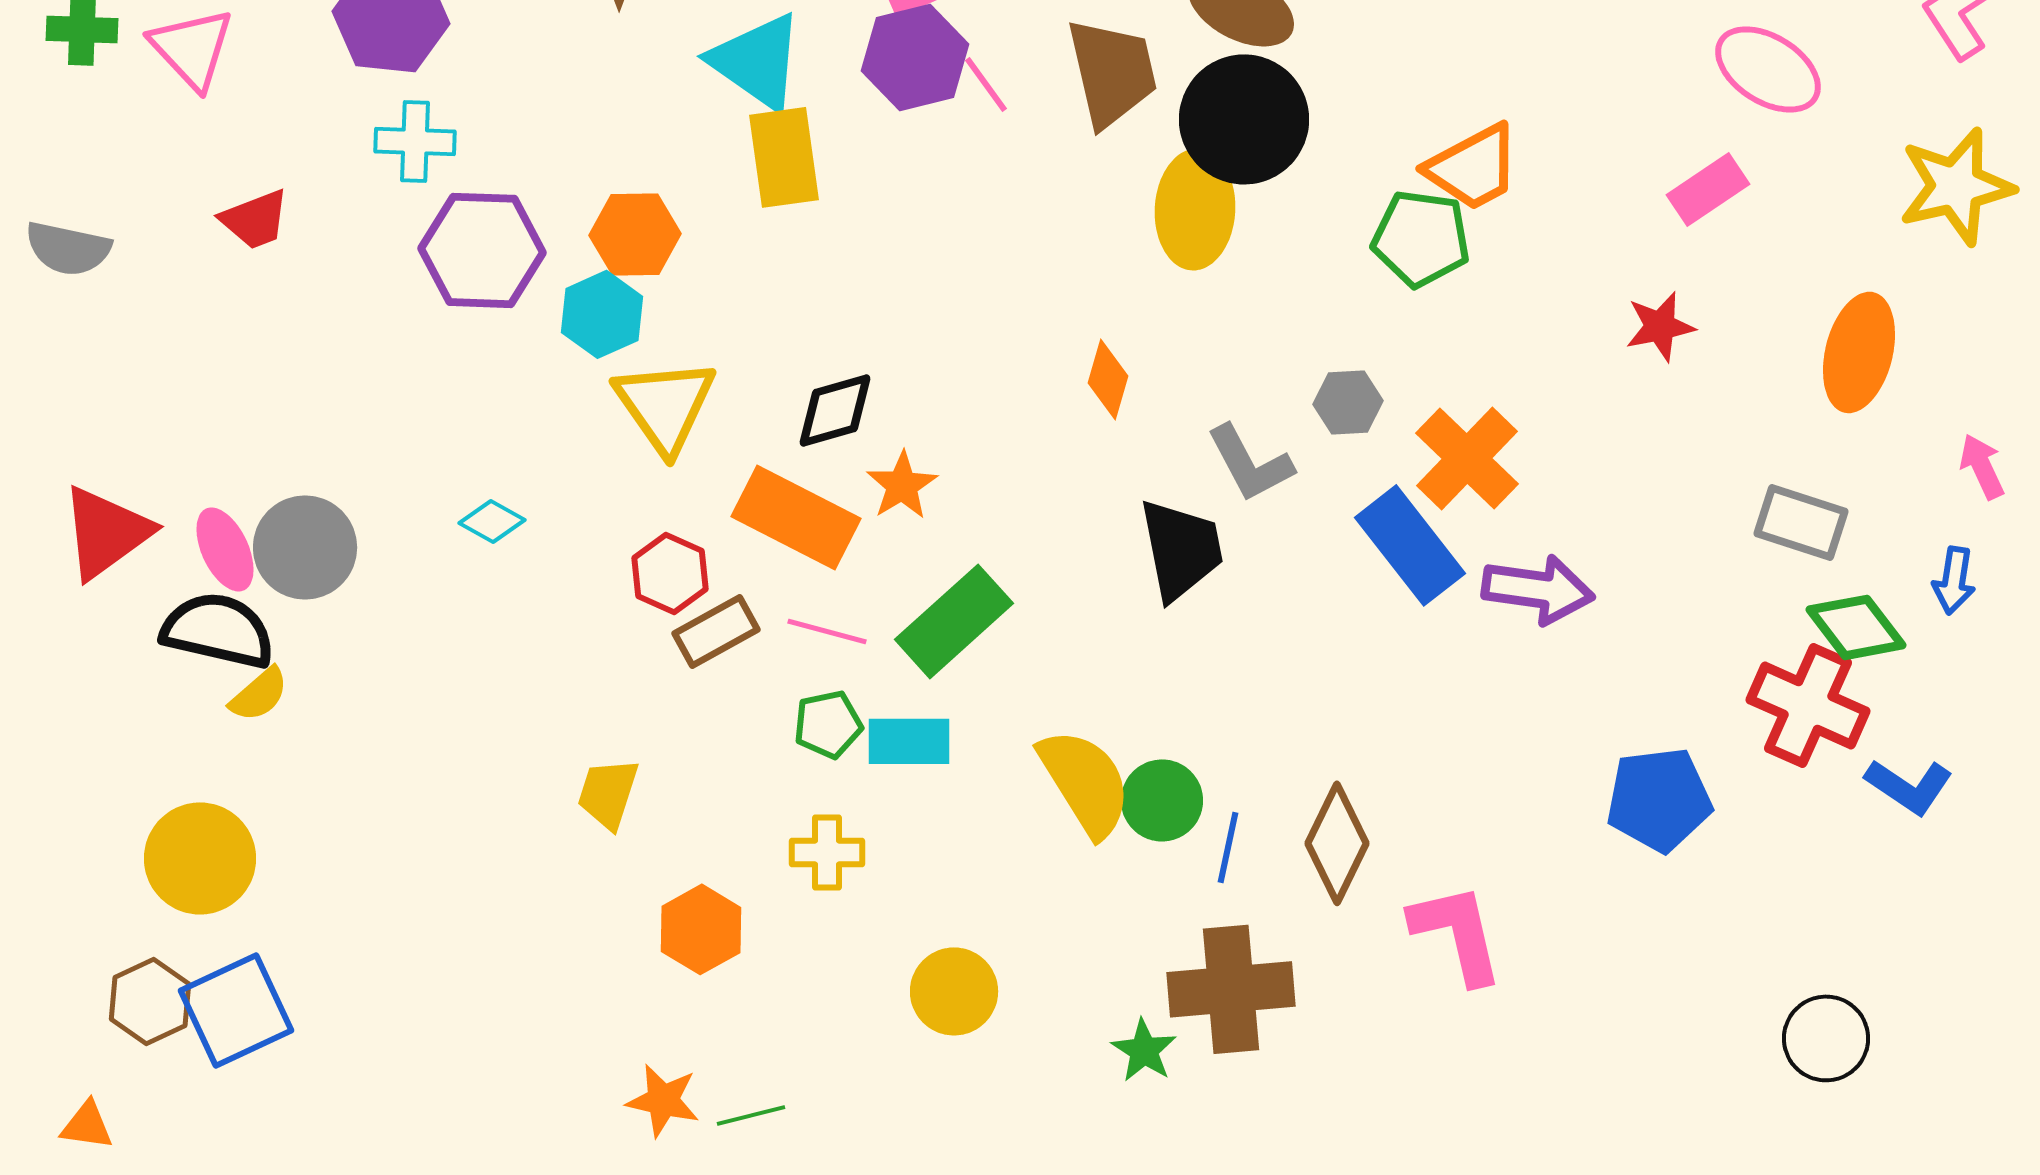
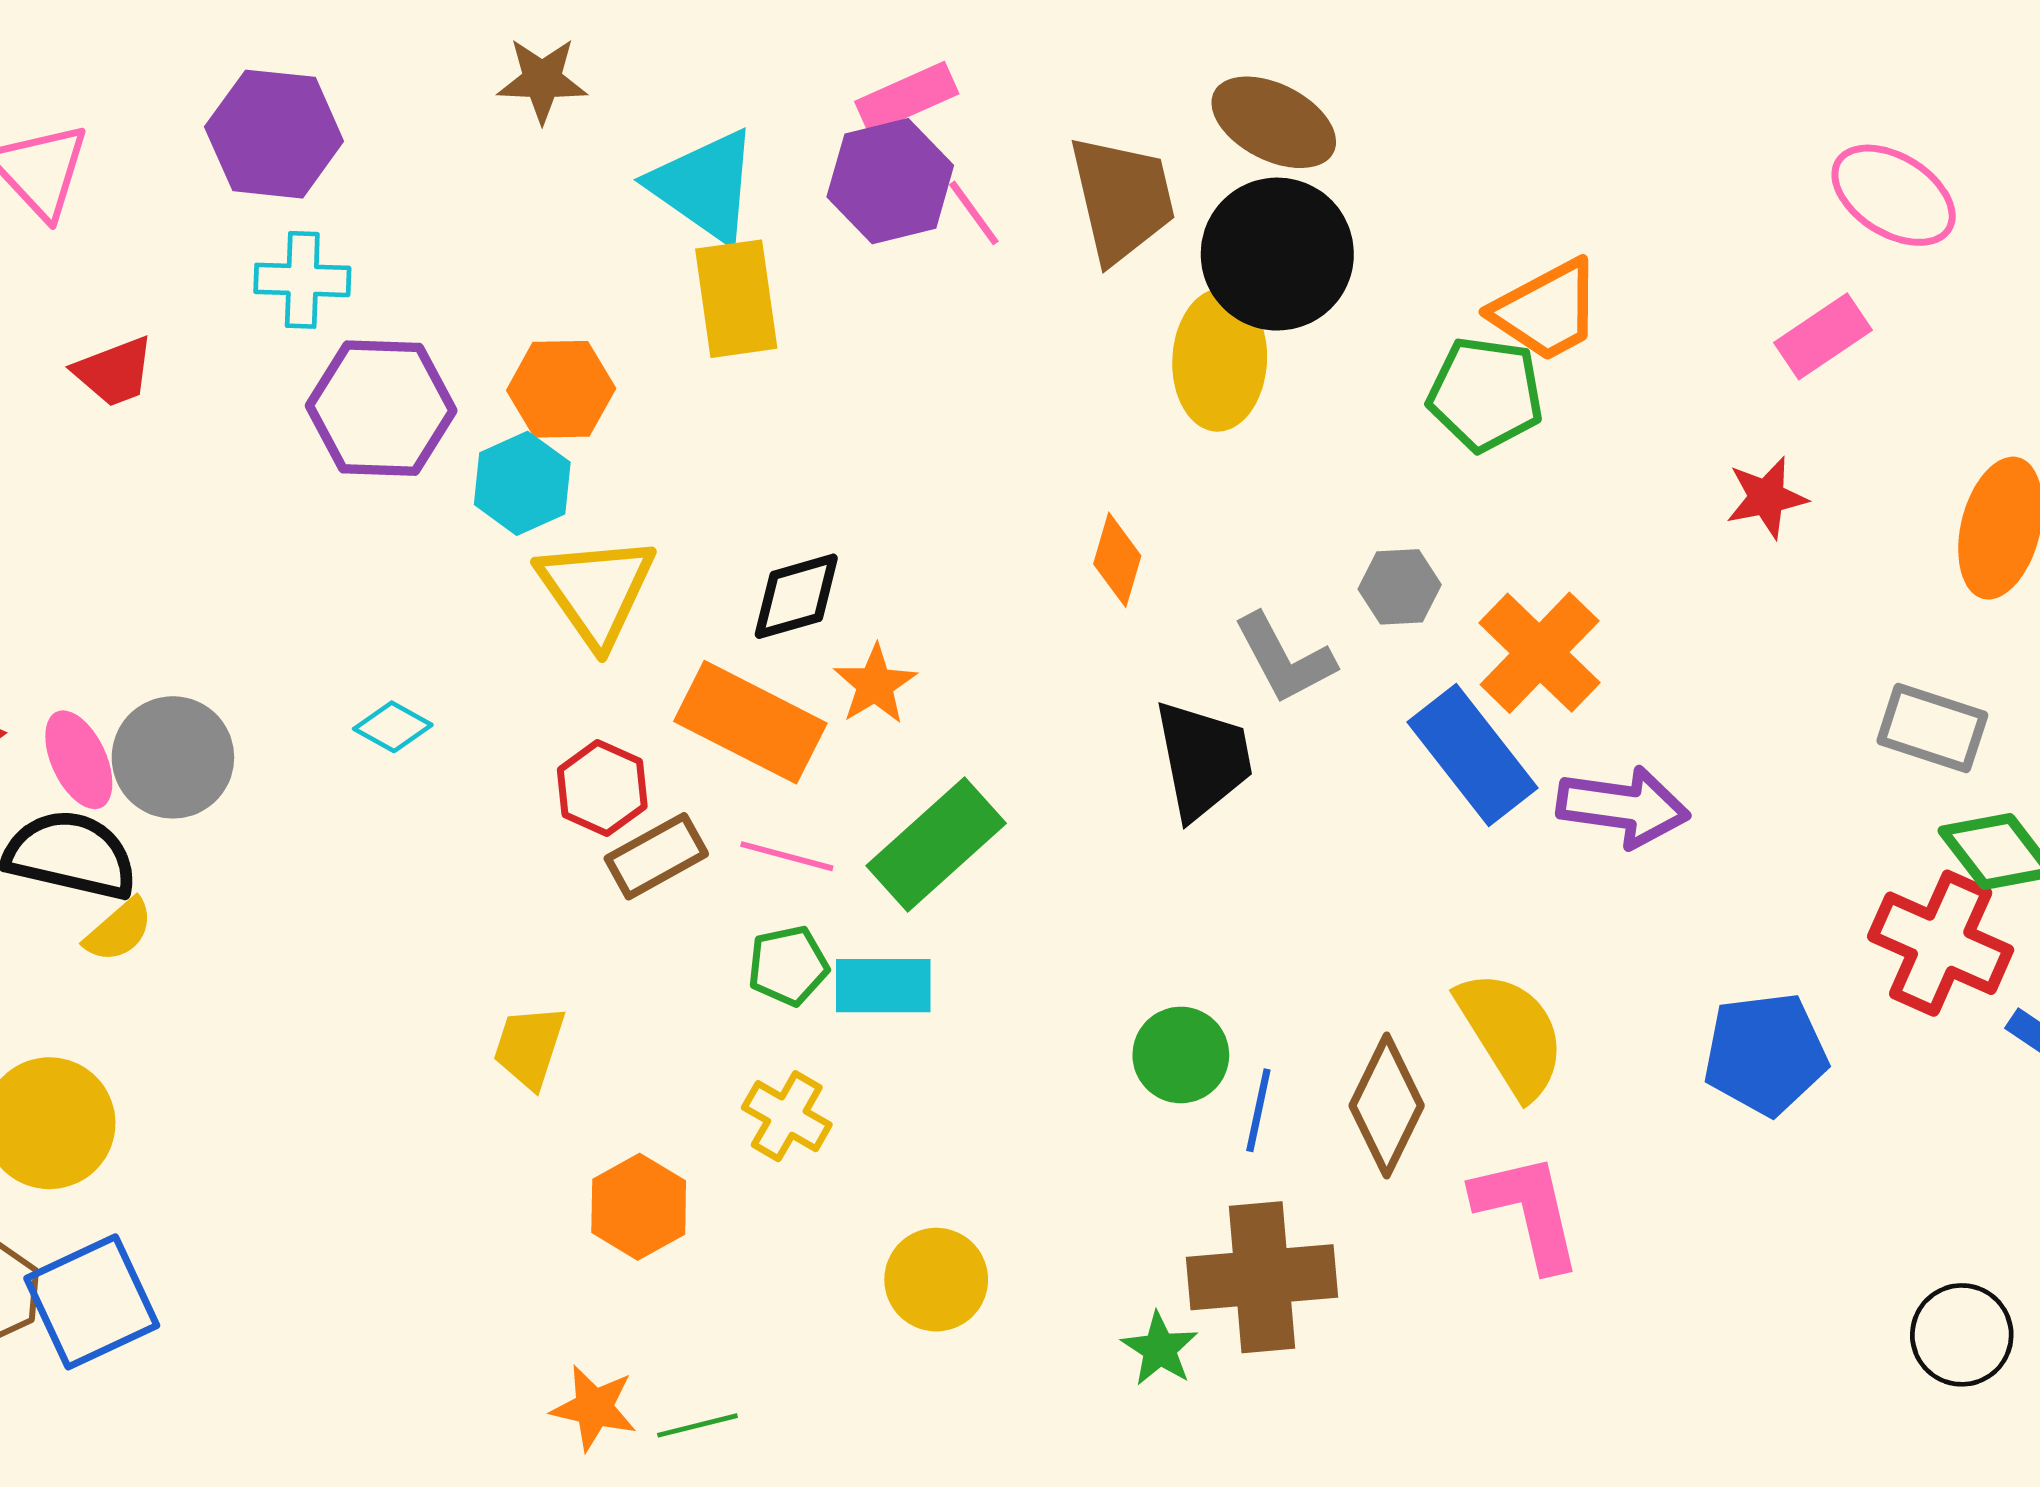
yellow semicircle: (1085, 782) -> (1511, 1034), moved
yellow cross: (827, 852) -> (787, 1116), turned 30

